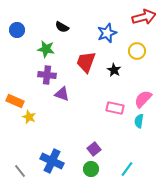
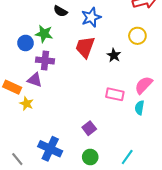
blue circle: (17, 30) -> (25, 43), moved
blue star: (107, 33) -> (91, 17), moved
purple triangle: (62, 94) -> (35, 80), moved
purple square: (94, 149) -> (89, 128), moved

